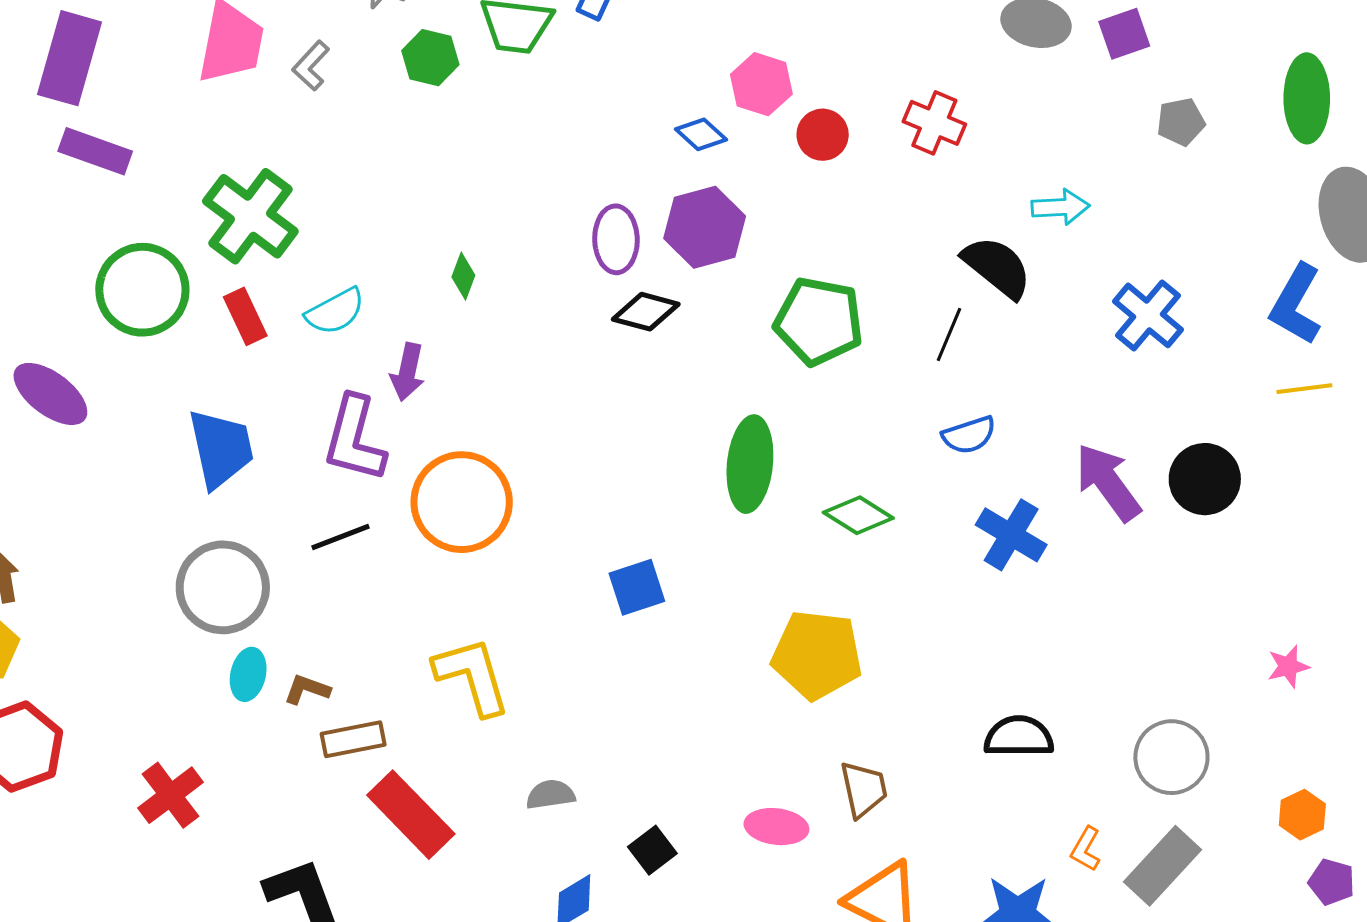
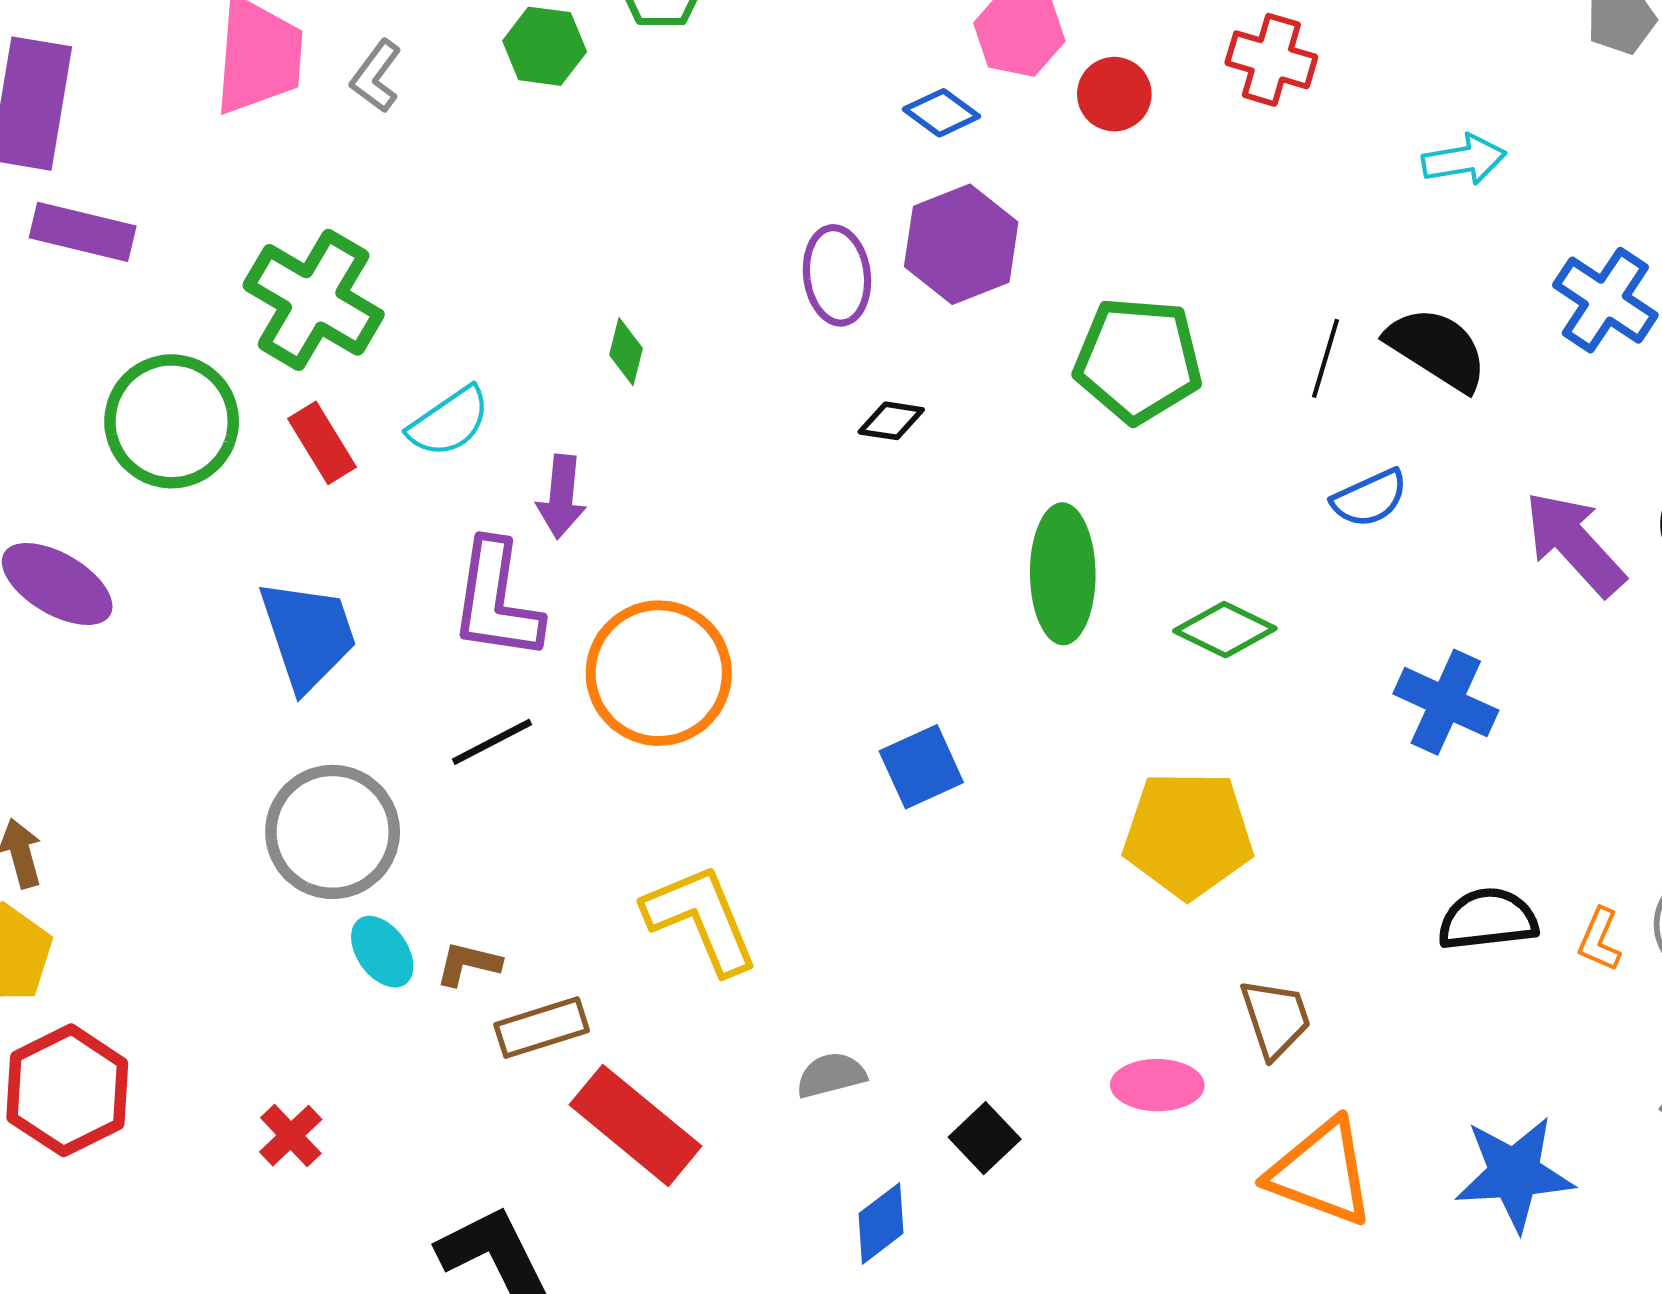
black semicircle: (997, 267) -> (1437, 349), moved
black diamond: (646, 312) -> (891, 421), moved, size x0.7
blue cross: (1011, 535) -> (1446, 702), moved
cyan ellipse: (248, 674) -> (382, 952), turned -42
red cross: (171, 795) -> (291, 1136), size x0.7
orange L-shape: (1086, 849) -> (1600, 940), moved

